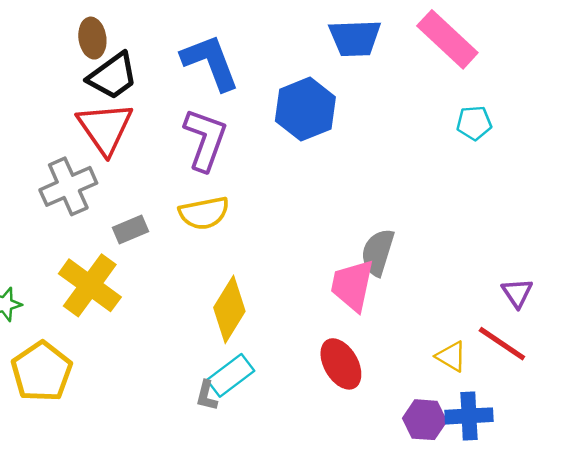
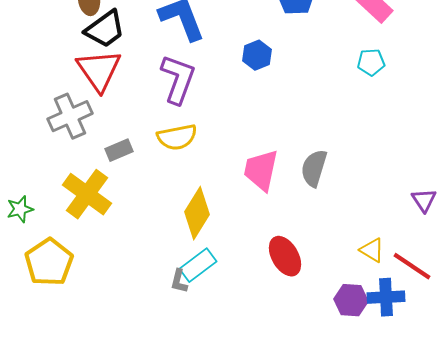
blue hexagon: (305, 109) -> (257, 55), size x0.6
cyan pentagon: (474, 123) -> (371, 62), moved
pink trapezoid: (352, 285) -> (261, 170), moved
red line: (502, 344) -> (412, 266), moved

